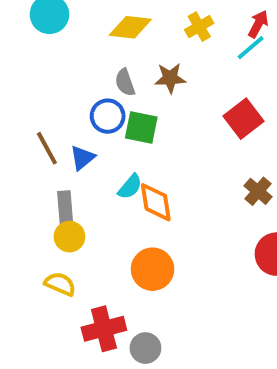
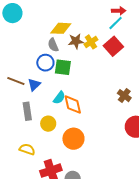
red arrow: (258, 24) -> (119, 11), turned 64
yellow diamond: (130, 27) -> (61, 28), moved
yellow cross: (199, 27) -> (91, 42), moved
red square: (243, 119) -> (113, 46), moved
brown line: (47, 148) -> (16, 81), turned -36
yellow circle: (69, 237) -> (48, 124), moved

